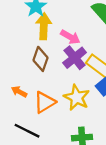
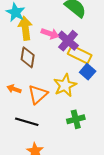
purple cross: (75, 58) -> (68, 41), moved
yellow star: (77, 98) -> (65, 85), turned 30

